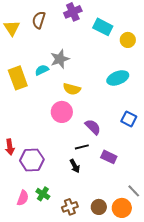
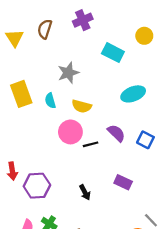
cyan rectangle: (103, 27) -> (113, 53), moved
yellow circle: (128, 40) -> (144, 36), moved
cyan semicircle: (42, 70) -> (50, 101), moved, turned -80
purple semicircle: (93, 127) -> (116, 133), moved
black line: (82, 147) -> (91, 144), moved

